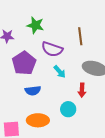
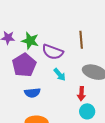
green star: (35, 25) -> (30, 41), moved
cyan circle: (68, 109) -> (87, 111), moved

